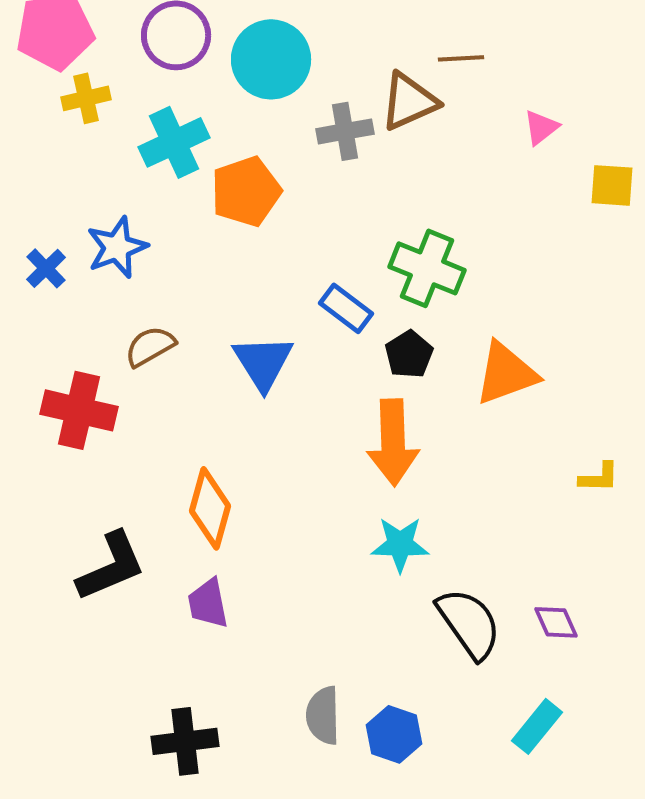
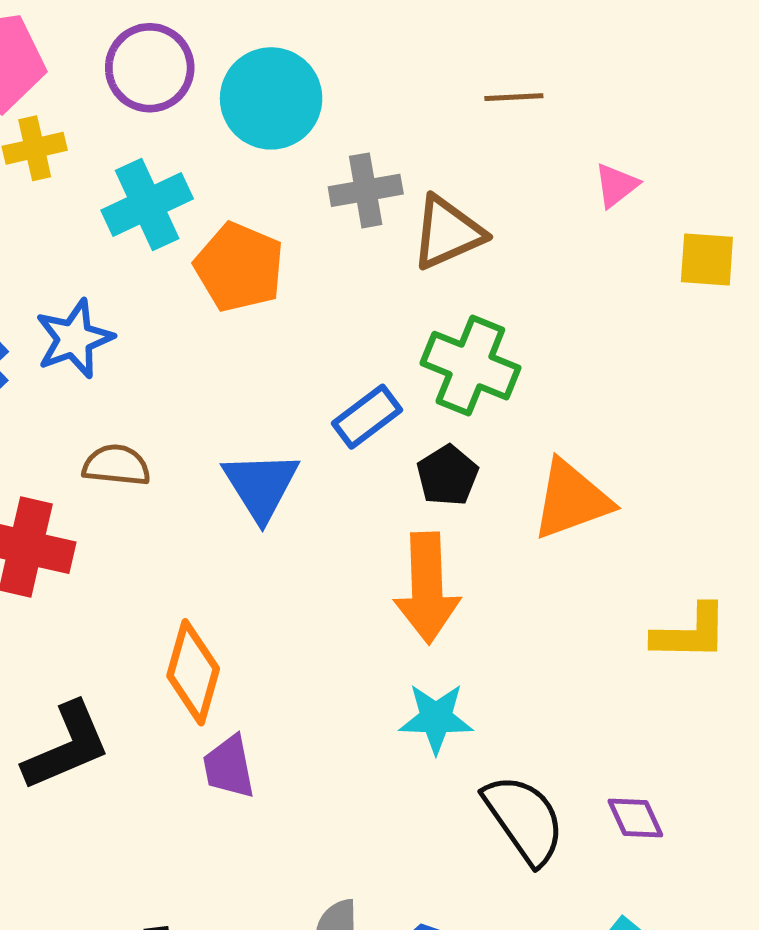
brown triangle: (409, 101) -> (447, 233), moved
orange pentagon: (246, 191) -> (239, 267), turned -30
blue rectangle: (346, 308) -> (367, 417), turned -74
brown semicircle: (150, 346) -> (116, 465), turned 36
yellow L-shape: (599, 477) -> (690, 633), size x1.5
purple trapezoid: (208, 603) -> (229, 767), moved

